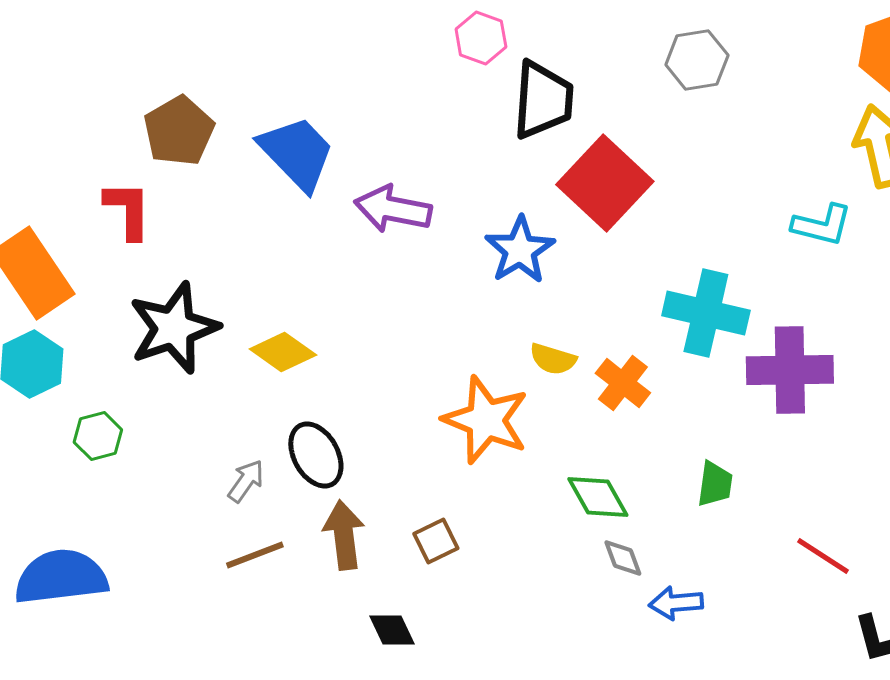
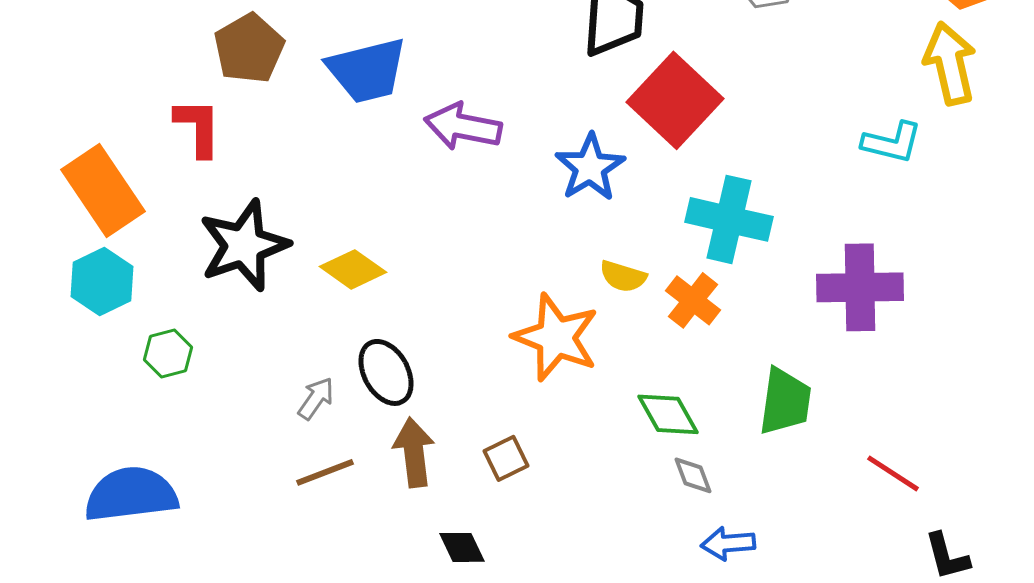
blue trapezoid: (297, 153) -> (367, 70), turned 120
cyan cross: (706, 313) -> (729, 219), moved
green trapezoid: (715, 484) -> (785, 401), size x1.5
blue arrow: (676, 603) -> (728, 543), moved

